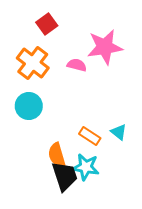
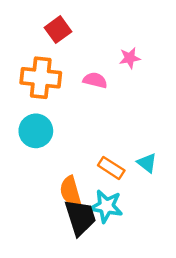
pink star: (105, 47) -> (130, 58), size x0.5
orange cross: (33, 63) -> (41, 78), turned -32

